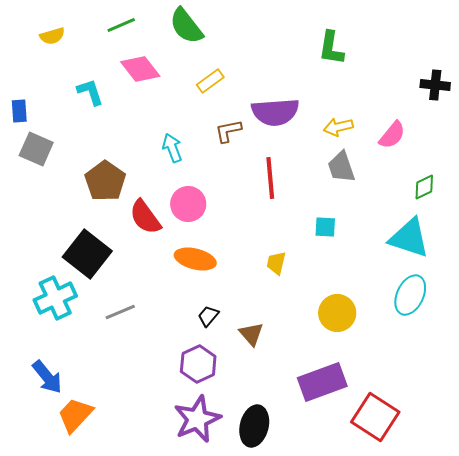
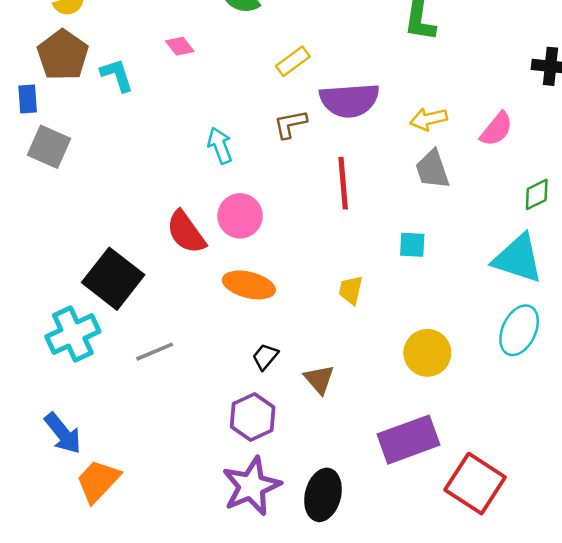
pink diamond: (140, 69) -> (180, 46), size x0.6
yellow rectangle: (210, 81) -> (293, 61), moved
brown pentagon: (105, 181) -> (63, 55), moved

